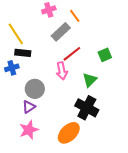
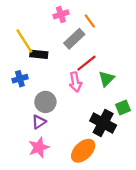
black rectangle: (23, 53) -> (39, 54), moved
green square: (105, 55) -> (123, 107), moved
green triangle: (90, 80) -> (106, 79), moved

